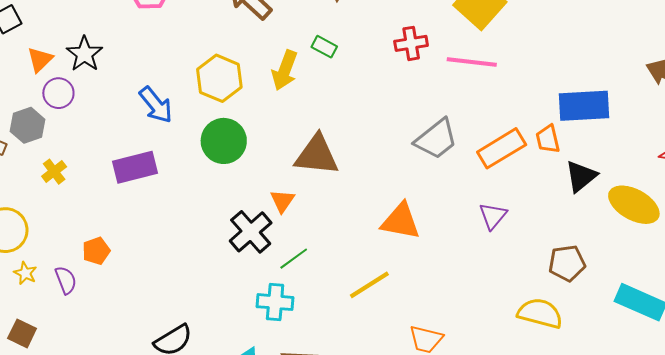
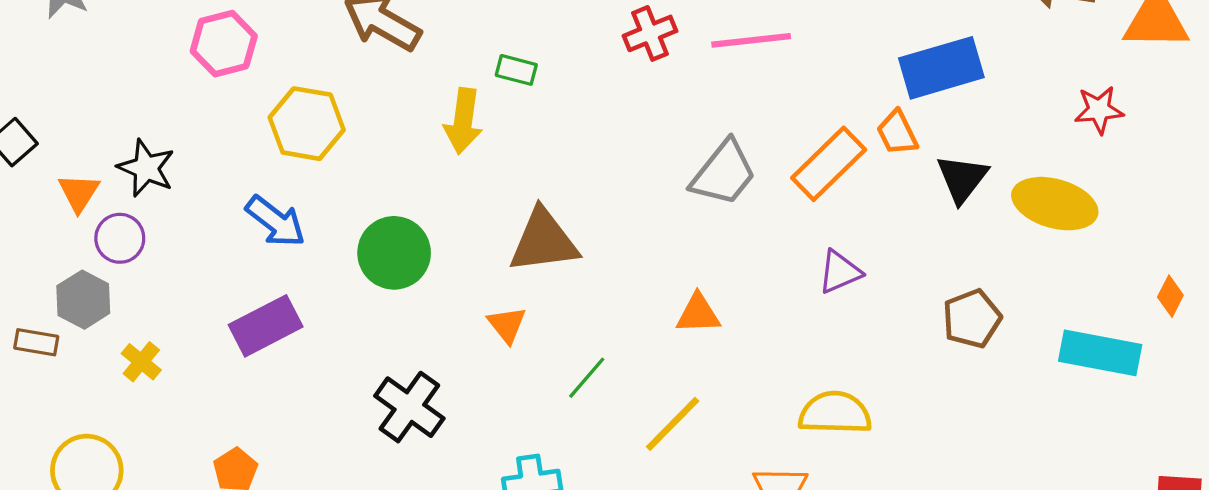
yellow hexagon: (219, 78) -> (307, 124), moved
purple triangle: (493, 216) -> (840, 272), turned 40
orange triangle: (401, 221) -> (698, 314), size x0.7
black cross: (251, 232) -> (409, 407), moved
green line: (294, 259) -> (587, 378), moved
yellow semicircle: (540, 313) -> (835, 413), moved

